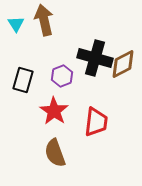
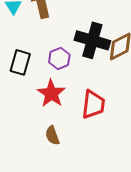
brown semicircle: (55, 153) -> (52, 135), size x0.7

